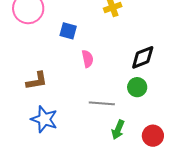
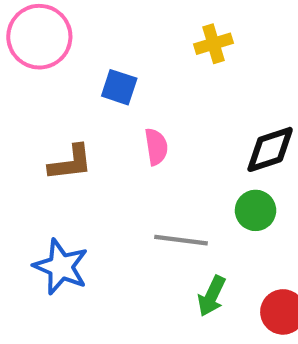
brown L-shape: (37, 81) -> (70, 163), moved

